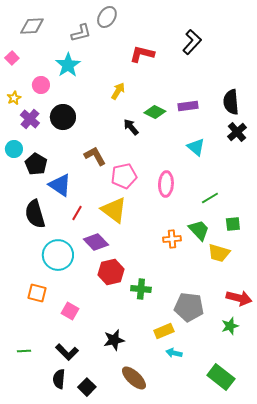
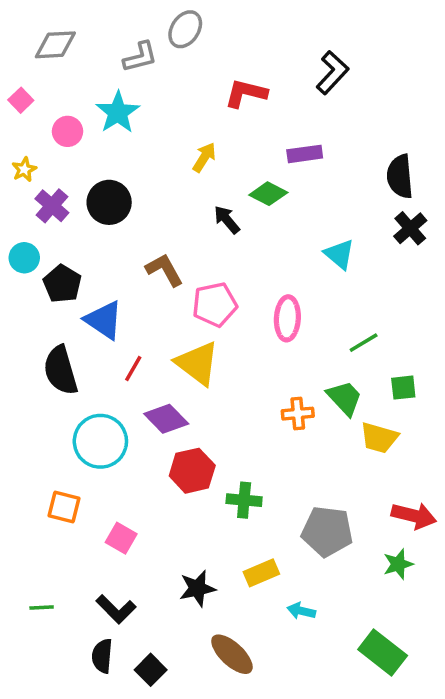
pink circle: (41, 85) -> (68, 131), moved
purple rectangle: (188, 106) -> (305, 154), moved
yellow rectangle: (164, 331) -> (261, 573), moved

